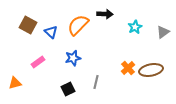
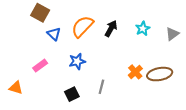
black arrow: (105, 14) -> (111, 29), moved, turned -63
brown square: (28, 25) -> (40, 13), moved
orange triangle: (15, 83) -> (16, 88), turned 32

